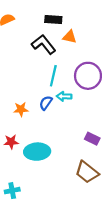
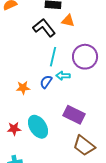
purple rectangle: (92, 139) -> (74, 115), moved, size x1.5
red star: (11, 142) -> (14, 129), moved
cyan ellipse: (37, 152) -> (38, 127), turned 60

